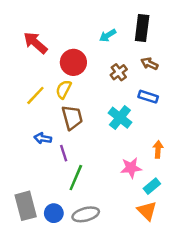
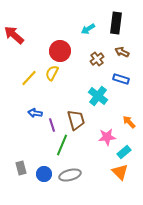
red arrow: (35, 43) -> (14, 35), moved
brown trapezoid: (72, 118) -> (76, 120), moved
orange arrow: (158, 149) -> (129, 122), turned -48
gray rectangle: (26, 206) -> (21, 168), size x0.6

